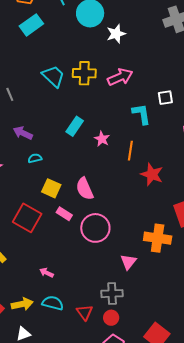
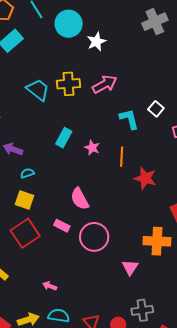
white square: (165, 98) -> (156, 109), moved, turned -35
yellow square: (51, 188) -> (24, 200), moved
red square: (27, 218) -> (25, 233), turned 32
gray cross: (112, 294) -> (142, 310), moved

